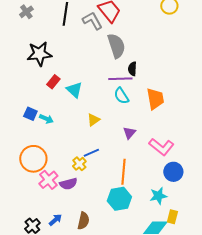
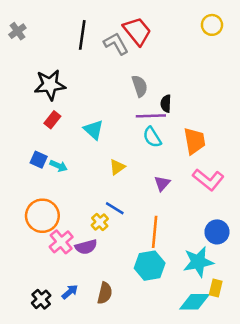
gray cross: (26, 12) -> (17, 31), moved
gray semicircle: (116, 46) -> (140, 86), moved, size x0.7
red rectangle: (53, 82) -> (52, 120), moved
pink L-shape: (161, 147) -> (208, 180), moved
blue line: (91, 153) -> (115, 208), turned 56
cyan star: (158, 196) -> (198, 262), size x1.4

